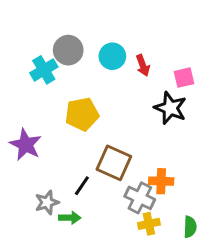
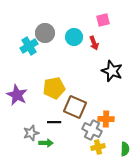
pink square: (184, 78) -> (103, 20), moved
yellow pentagon: (82, 114) -> (54, 88), moved
black line: (82, 186) -> (54, 122), turned 56

